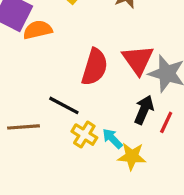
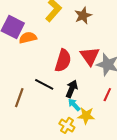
black arrow: (144, 110) -> (72, 89), moved
brown line: (23, 127) -> (19, 98), turned -66
yellow cross: (84, 135) -> (67, 125), moved

